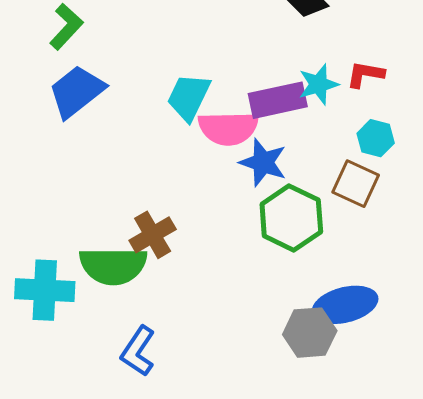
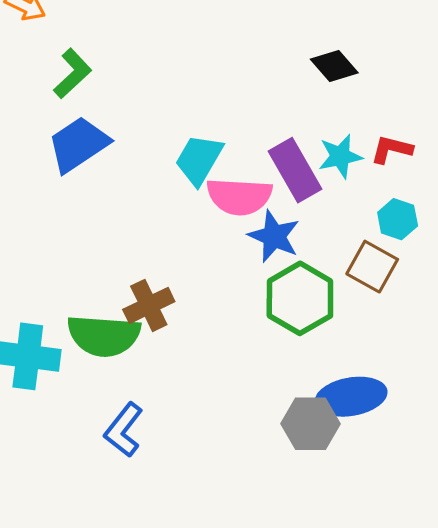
purple rectangle: (278, 100) -> (295, 170), turned 68

